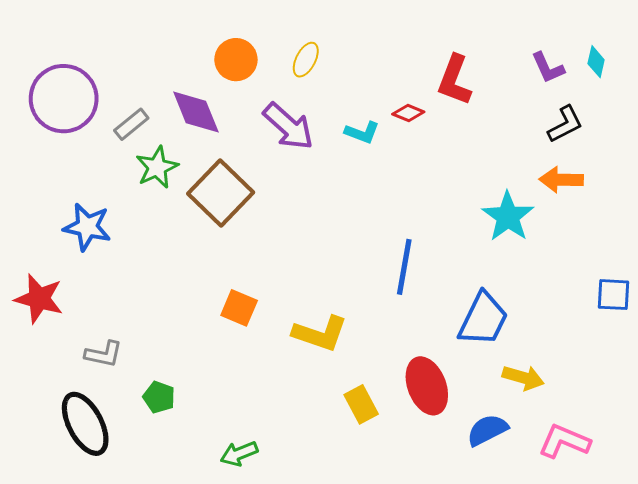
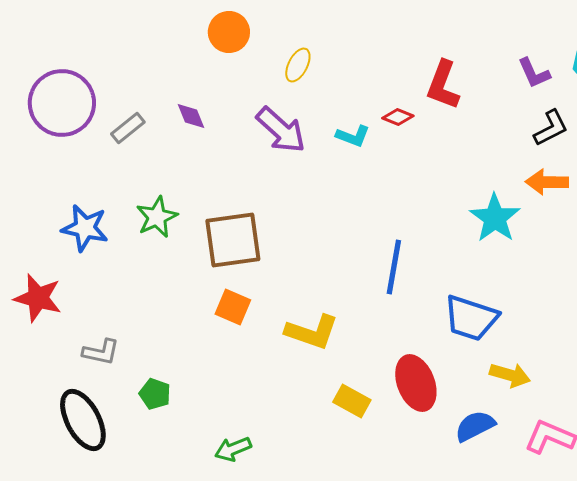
orange circle: (236, 60) -> (229, 32), moved
purple diamond: (196, 112) -> (191, 116), size x0.6
green star: (157, 167) -> (157, 217), moved
brown square: (221, 193) -> (233, 240), moved, turned 38
blue trapezoid: (483, 319) -> (471, 318), turned 82
yellow rectangle: (361, 404) -> (352, 401), turned -33

